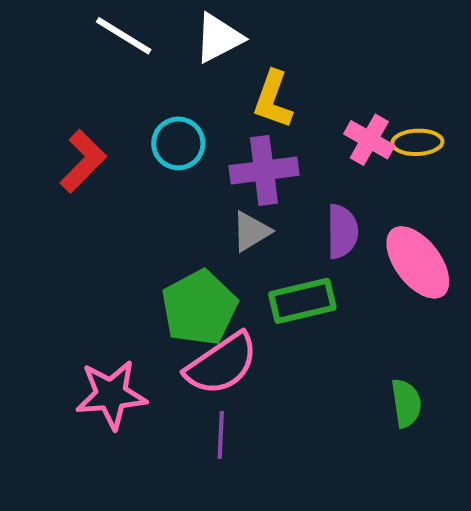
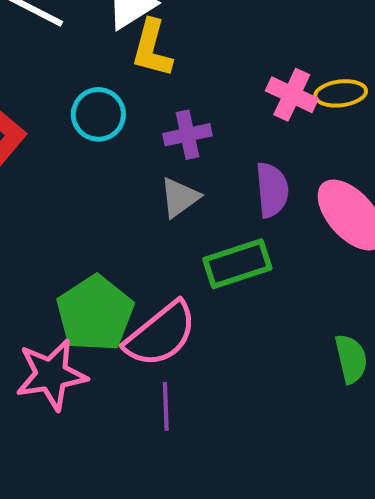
yellow L-shape: (273, 100) -> (152, 48), moved
purple cross: (264, 170) -> (188, 135), size x0.7
green pentagon: (199, 308) -> (95, 313), moved

